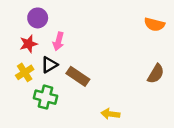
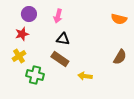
pink arrow: (58, 41) -> (58, 16), moved
black triangle: (49, 65) -> (63, 39), moved, turned 40
yellow arrow: (110, 114) -> (85, 76), moved

